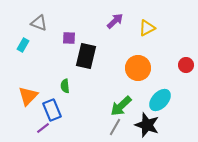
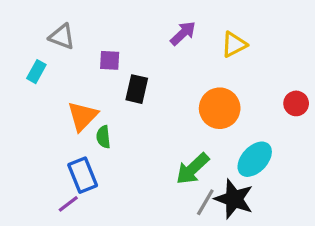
black rectangle: (86, 56) -> (137, 89), size x0.7
orange triangle: (28, 96) -> (83, 116), moved
gray line: (115, 127) -> (205, 202), moved

